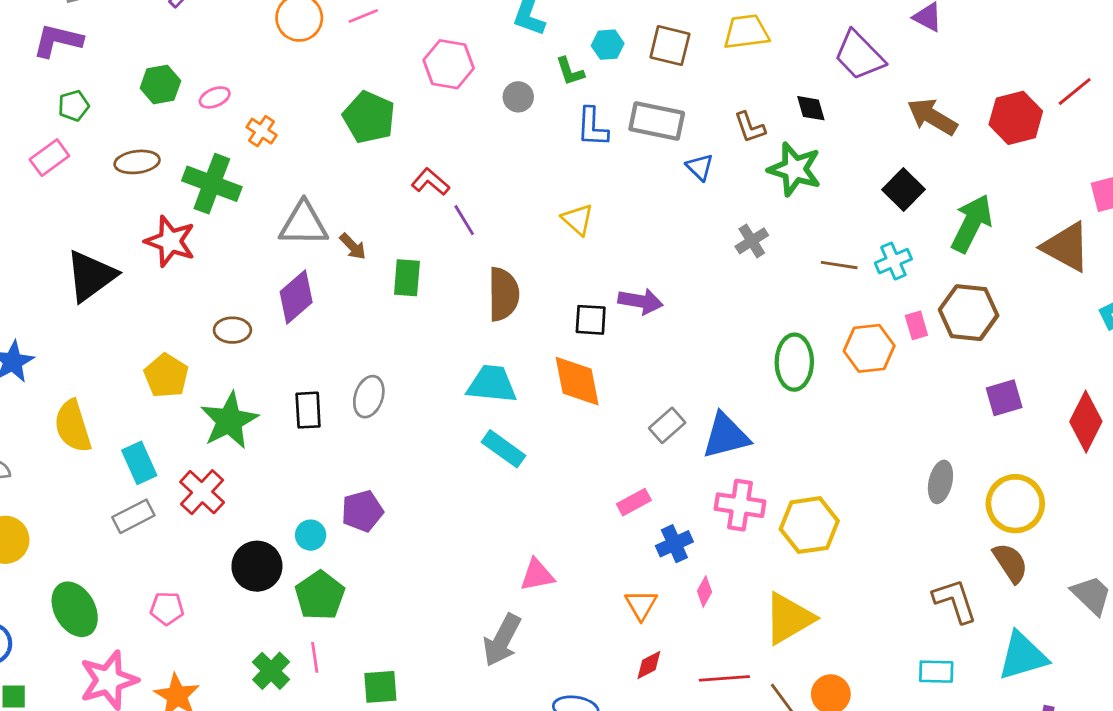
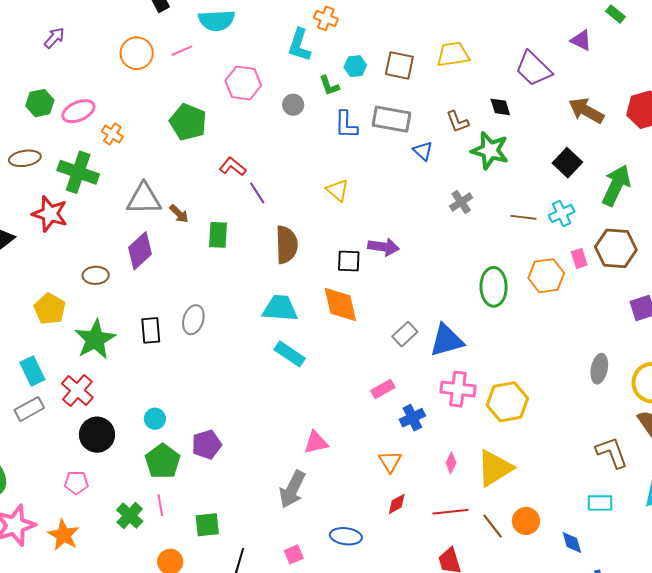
pink ellipse: (215, 97) -> (78, 111), size x1.5
purple pentagon: (362, 511) -> (207, 445), moved
black circle: (257, 566) -> (97, 435), moved
pink diamond: (705, 592) -> (451, 463), moved
pink pentagon: (167, 608) -> (76, 483), moved

